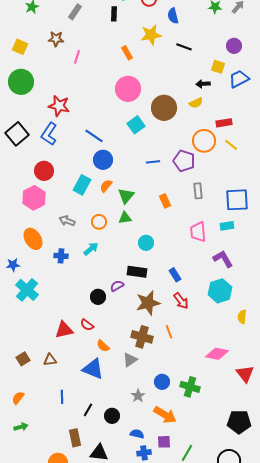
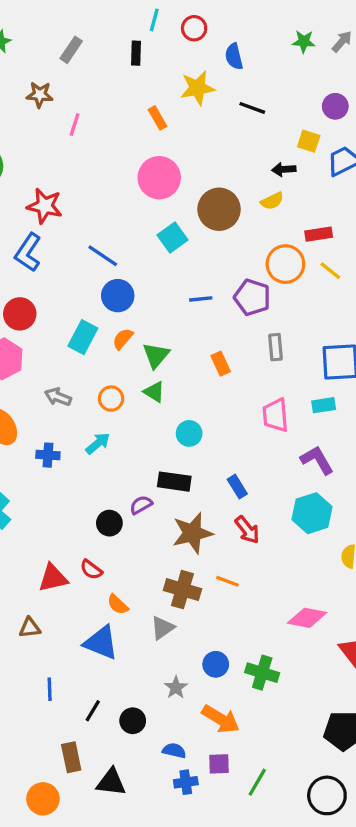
green triangle: (125, 218) -> (154, 392), turned 40
orange line: (169, 332) -> (227, 581), turned -48

